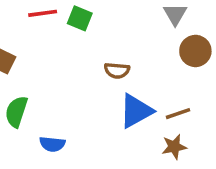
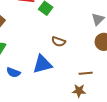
blue triangle: (136, 111) -> (42, 64), moved

